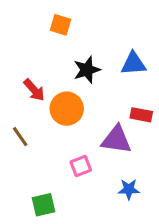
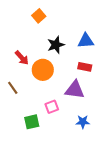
orange square: (61, 25) -> (39, 16), turned 32
red rectangle: (141, 115) -> (85, 67), moved
green square: (43, 205) -> (32, 122), moved

